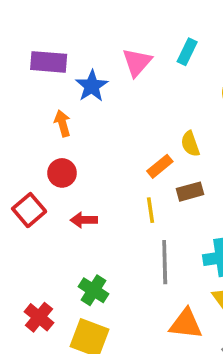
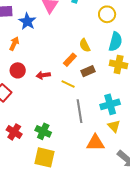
orange arrow: (62, 123) -> (14, 44), turned 48
yellow line: (150, 210) -> (68, 84), turned -48
red arrow: (84, 220) -> (43, 75), moved
red cross: (39, 317) -> (14, 132), moved

